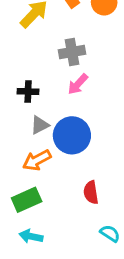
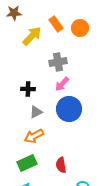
blue circle: (72, 135) -> (69, 109), moved
red semicircle: (91, 192) -> (61, 165), moved

